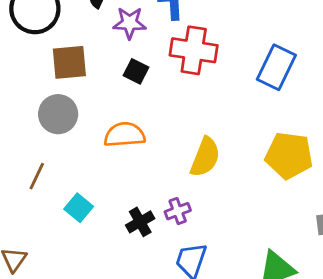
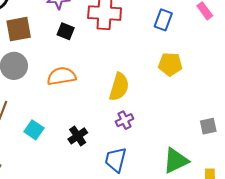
blue rectangle: (276, 67) -> (163, 20), size x0.7
yellow pentagon: (289, 155) -> (170, 64), moved, size x0.7
purple cross: (178, 211) -> (124, 120), moved

